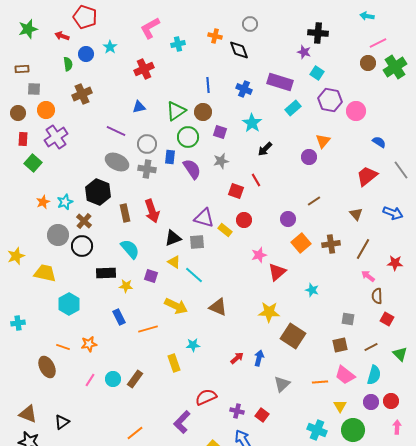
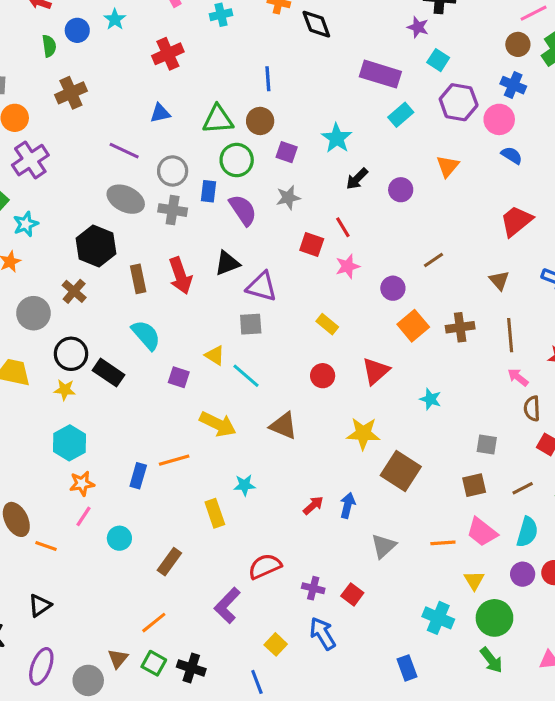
blue cross: (244, 89) -> (513, 85), moved
green triangle: (176, 111) -> (218, 119), turned 30
blue semicircle: (379, 142) -> (512, 155), moved
purple circle: (309, 157) -> (401, 190), moved
cyan star: (65, 202) -> (26, 224), moved
red circle: (244, 220) -> (323, 376), moved
yellow rectangle: (225, 230) -> (327, 324), moved
black triangle: (173, 238) -> (227, 263), moved
black circle: (82, 246) -> (71, 354), moved
brown line: (363, 249) -> (510, 335), turned -35
pink star: (259, 255) -> (348, 266), moved
black rectangle: (106, 273) -> (108, 373), turned 36
yellow star: (126, 286) -> (65, 390), moved
cyan hexagon: (69, 304) -> (69, 443), moved
blue rectangle: (119, 317) -> (138, 476), moved, turned 42
orange line: (63, 347) -> (46, 546), moved
brown rectangle: (135, 379) -> (169, 562), moved
pink line: (90, 380) -> (83, 516), moved

